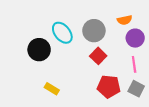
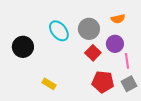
purple circle: (135, 38) -> (115, 44), moved
black circle: (39, 50) -> (23, 47), moved
gray square: (136, 89) -> (129, 84), turned 35

